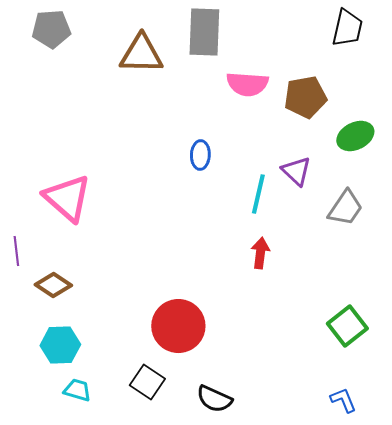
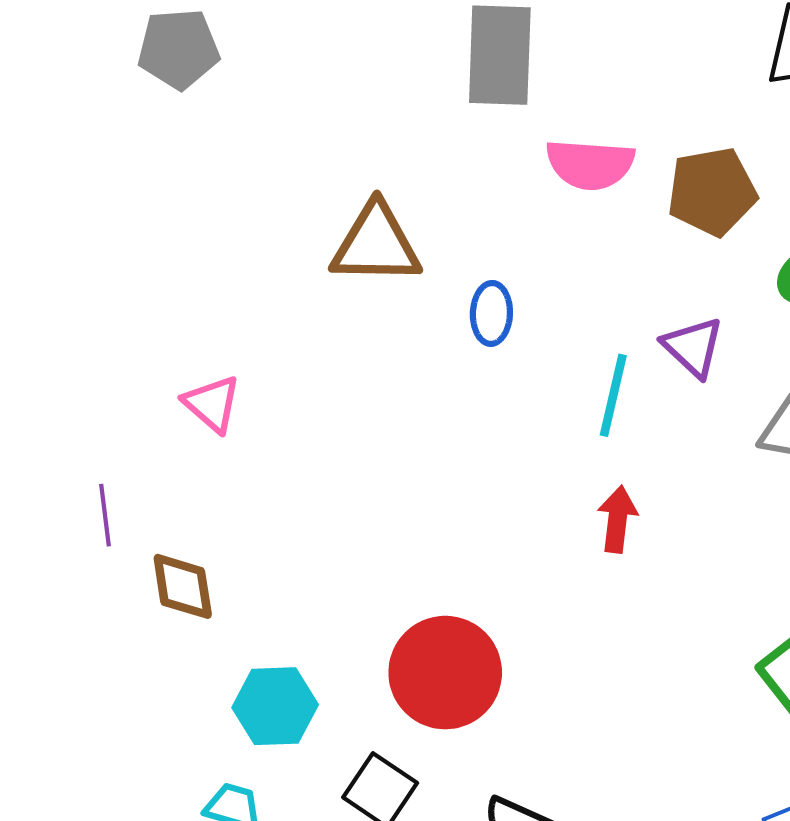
brown triangle: (141, 54) -> (376, 244), moved
pink triangle: (67, 198) -> (212, 404), size x0.6
brown diamond: (53, 285) -> (183, 586), turned 48
cyan hexagon: (60, 345) -> (275, 706), moved

